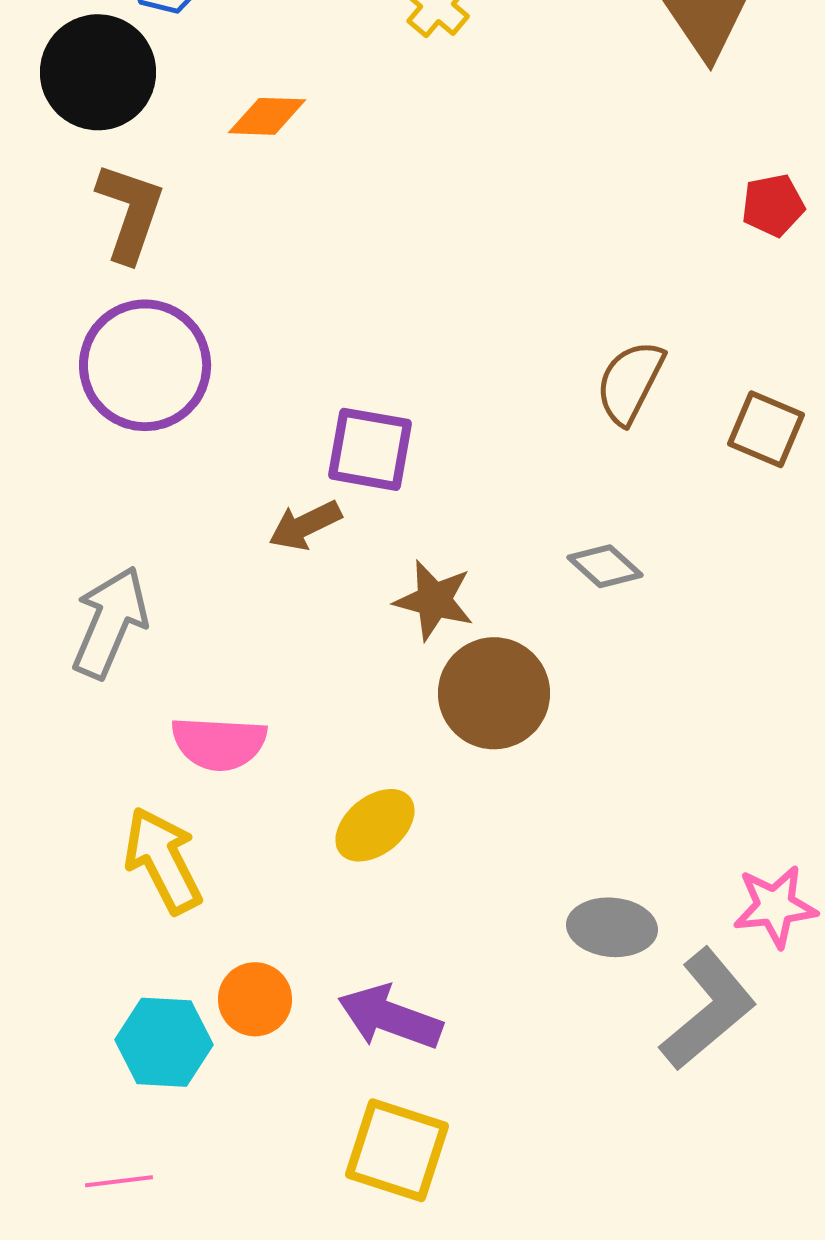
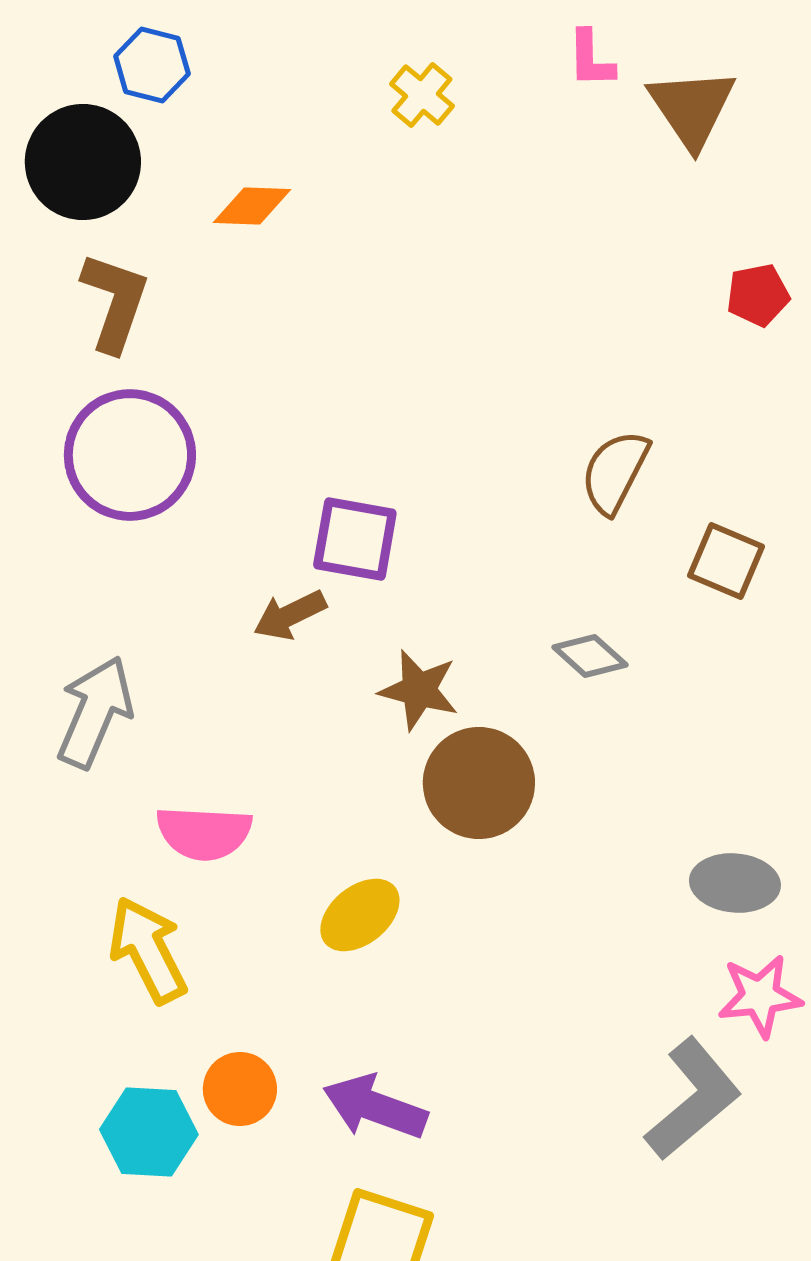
brown square: (766, 429) -> (726, 561), moved
gray ellipse: (612, 927) -> (735, 883), moved

